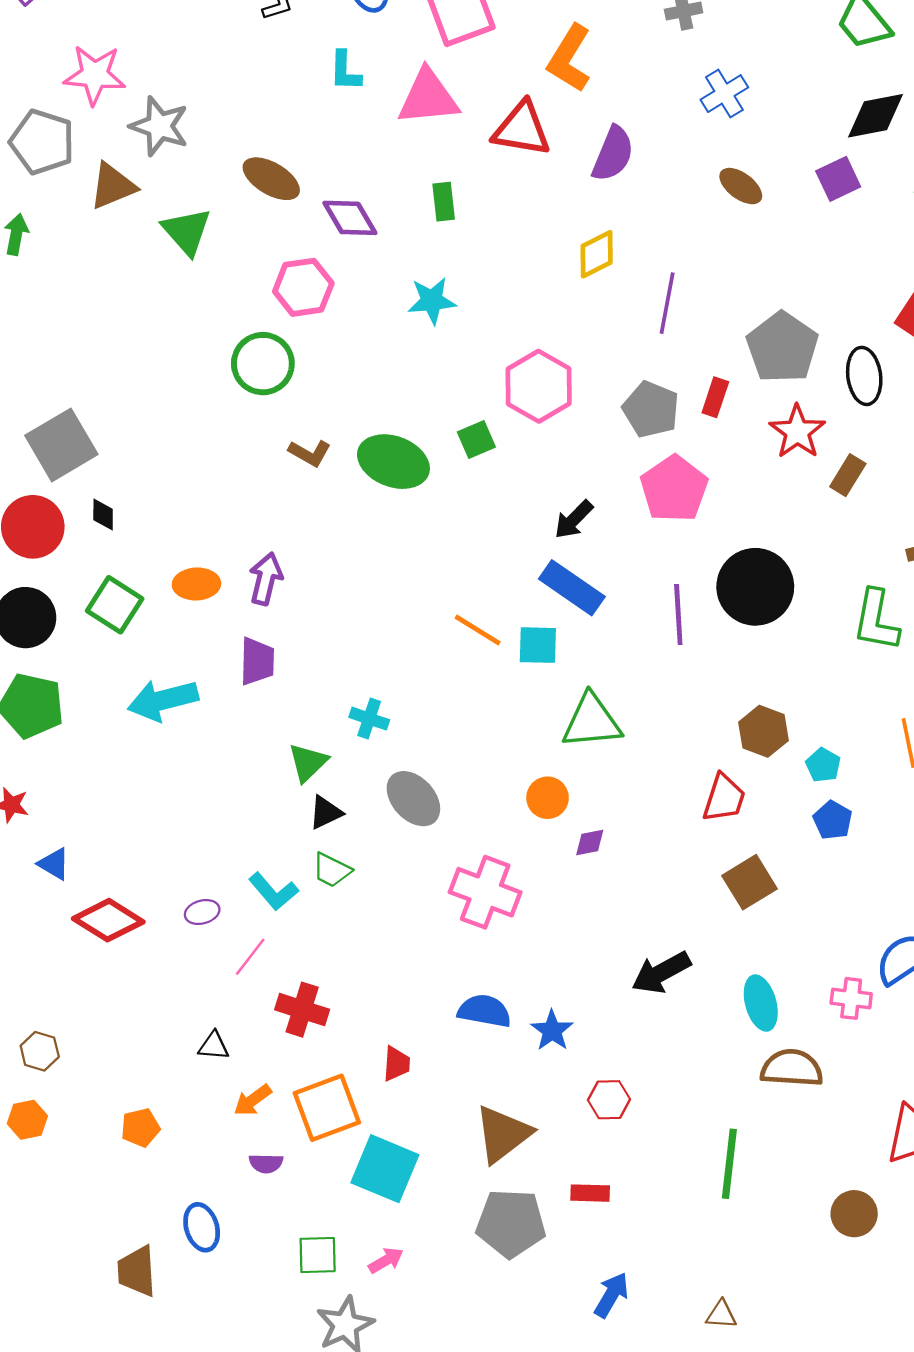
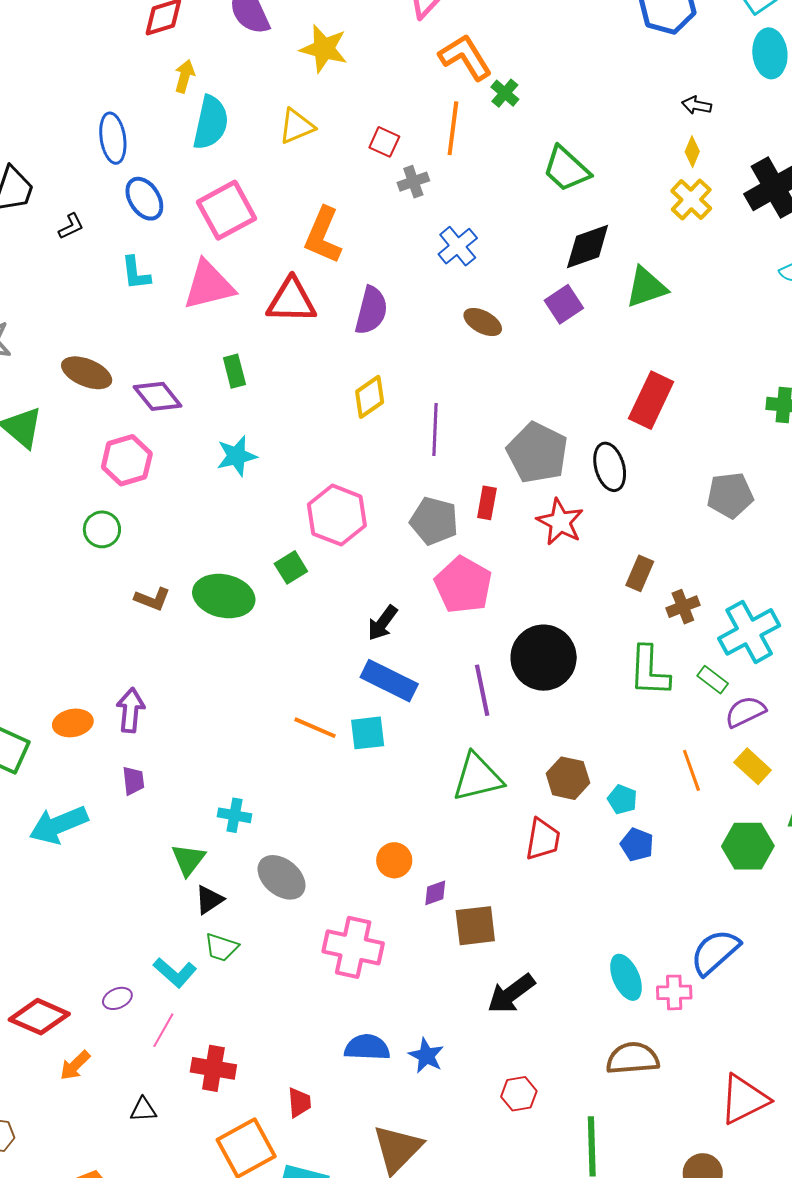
green circle: (263, 364) -> (102, 529), size x0.7
brown rectangle: (848, 475) -> (640, 573), moved
purple trapezoid: (257, 661) -> (133, 781), size x0.7
green triangle: (592, 721) -> (478, 777), moved
brown square: (750, 882) -> (475, 926), moved, turned 33
cyan ellipse: (761, 1003) -> (626, 977), moved
orange arrow: (253, 1100) -> (75, 1065), moved
red hexagon: (609, 1100) -> (519, 1094), moved

